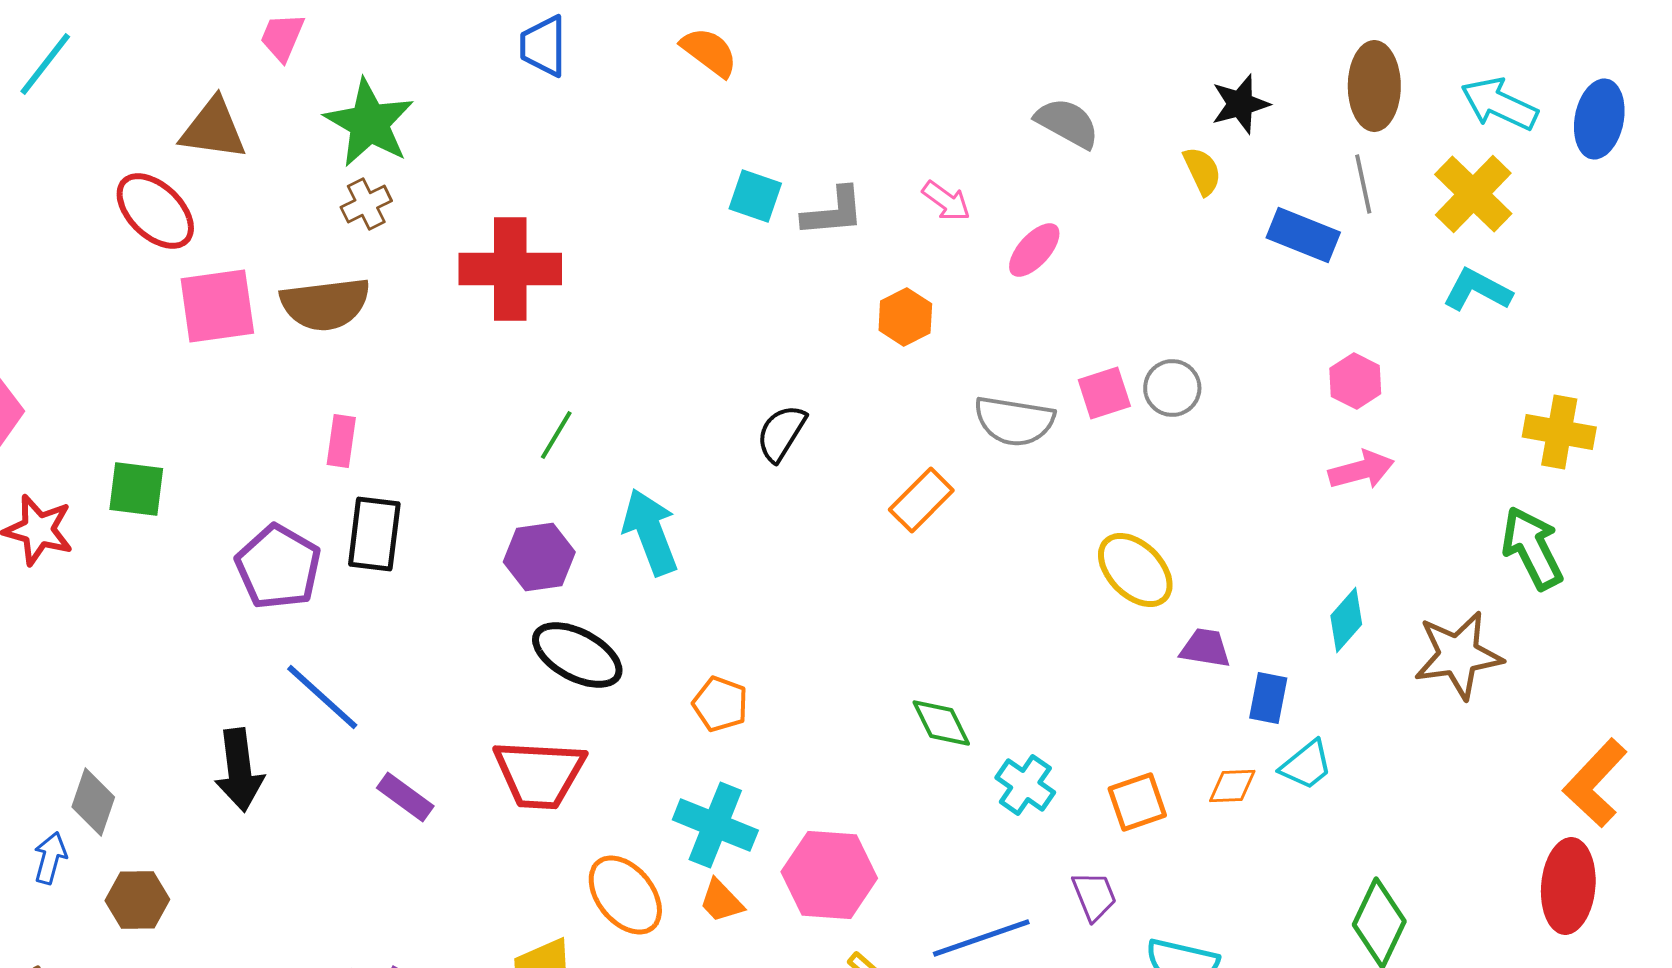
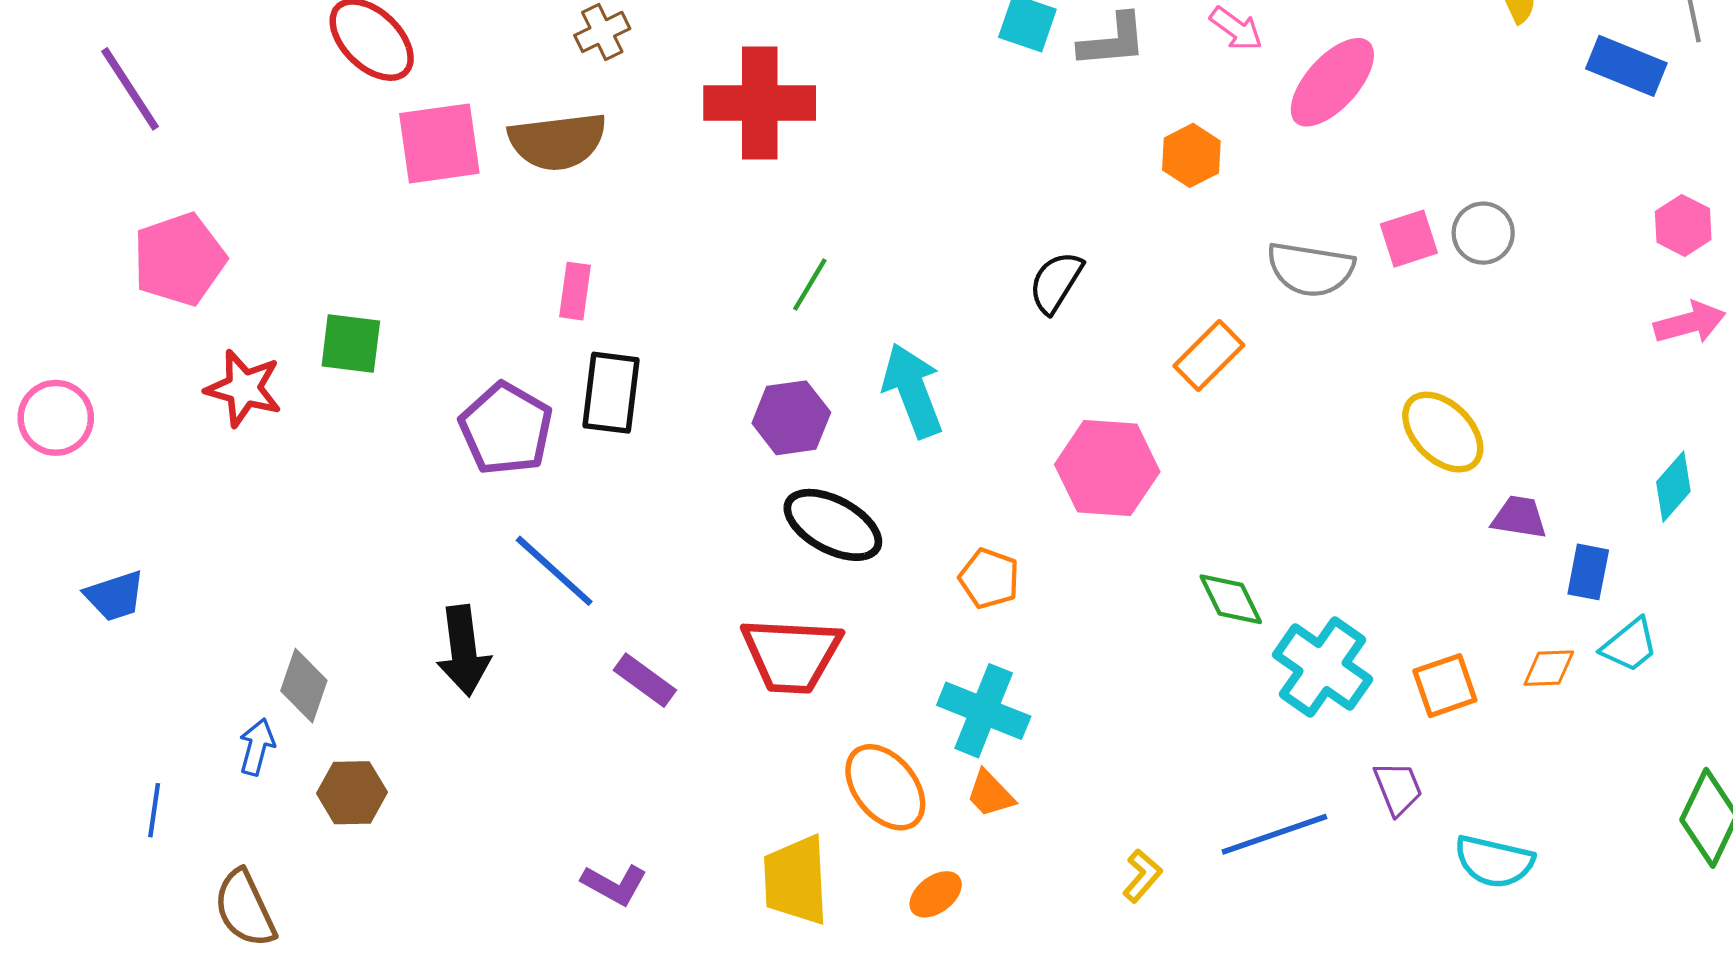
pink ellipse: (1034, 250) -> (1332, 82), size x1.5
cyan cross: (1025, 785) -> (1323, 667), size x1.5
pink hexagon: (829, 875) -> (1107, 468), moved

